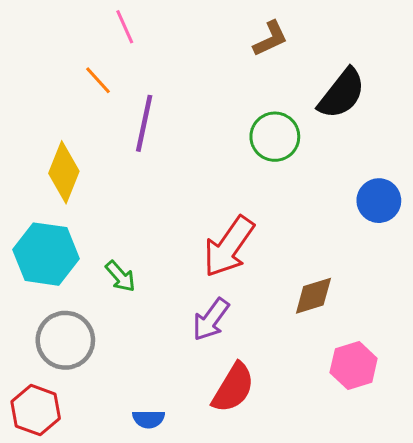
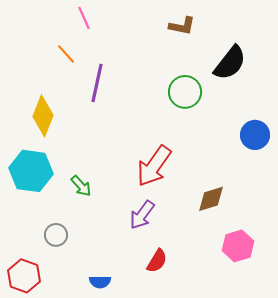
brown L-shape: (270, 39) -> (182, 26), turned 36
gray circle: (65, 340) -> (56, 235), moved, size x0.6
red semicircle: (233, 388) -> (157, 261), size x0.7

